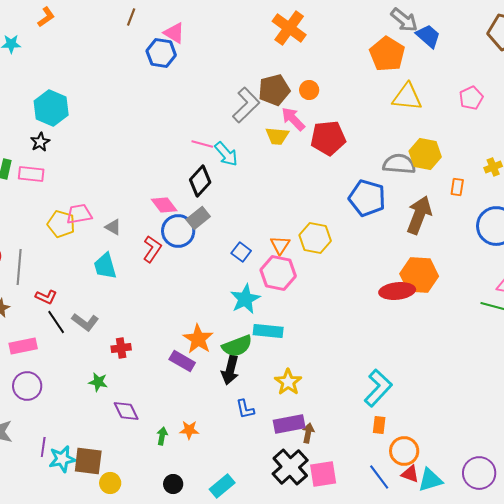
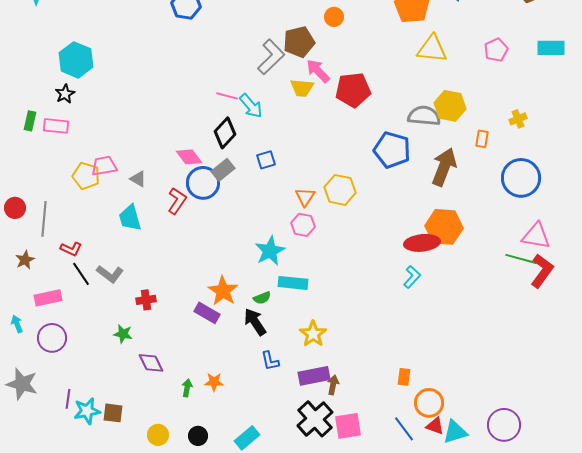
orange circle: (309, 90) -> (334, 17), moved
blue square: (241, 252) -> (266, 160), moved, turned 36
pink hexagon: (278, 273) -> (303, 225), size x0.7
green semicircle: (237, 346) -> (262, 298), size x0.6
black arrow: (230, 370) -> (255, 322), turned 132
cyan L-shape: (378, 388) -> (412, 277), moved, size x0.6
brown square: (88, 461) -> (113, 413), size x0.7
yellow circle: (110, 483) -> (158, 435), moved

